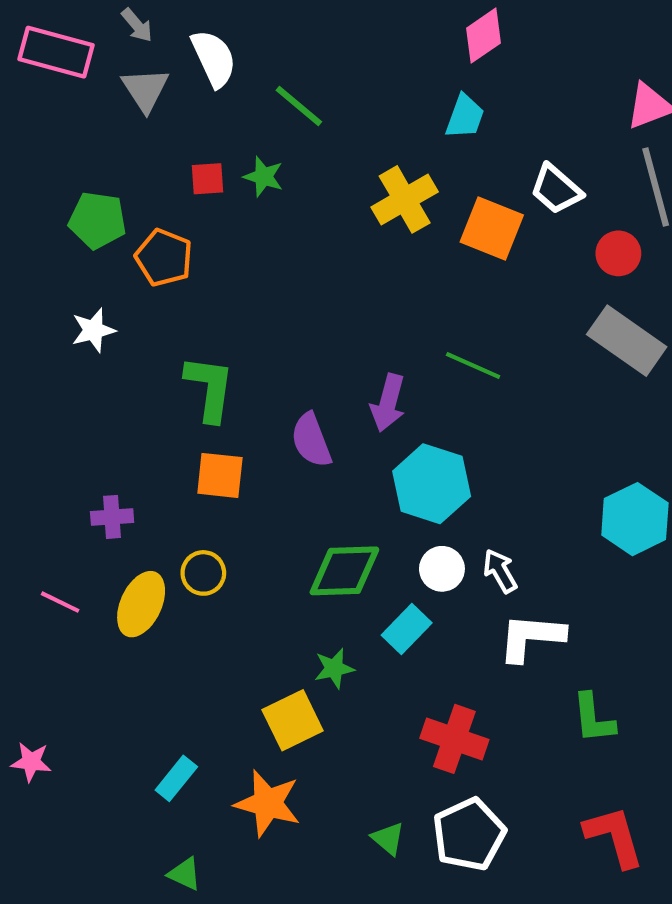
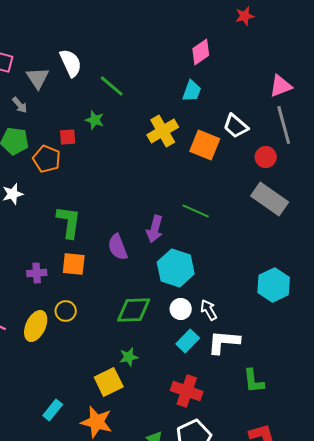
gray arrow: (137, 25) -> (20, 105), moved
red square: (207, 179) -> (68, 137), moved
purple cross: (112, 517) -> (37, 273), moved
cyan rectangle: (407, 629) -> (188, 341), moved

